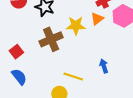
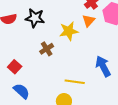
brown cross: (51, 39) -> (47, 49), size x0.6
blue arrow: (104, 66) -> (103, 66), size x1.5

